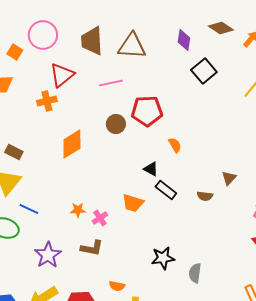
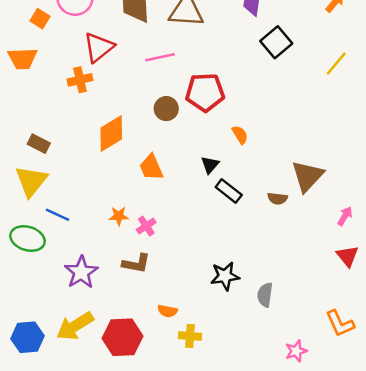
black triangle: (151, 169) -> (210, 165), turned 42
brown triangle: (229, 178) -> (307, 176), size x1.8
orange trapezoid: (133, 203) -> (151, 167), moved, turned 50

